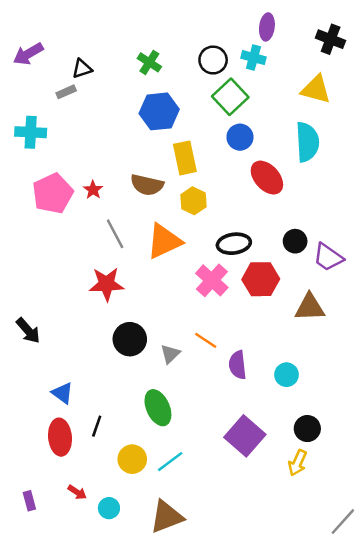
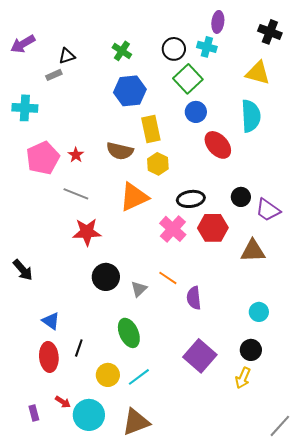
gray line: (115, 234) -> (76, 194), moved, turned -40
cyan circle: (287, 375) -> (259, 312), moved
purple rectangle: (29, 501) -> (34, 413), moved
cyan circle: (109, 508) -> (89, 415), size x1.8

